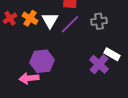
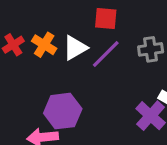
white triangle: (50, 20) -> (75, 48), turned 30

